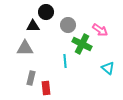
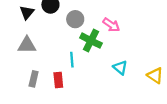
black triangle: (33, 26) -> (27, 12), moved, turned -48
red rectangle: (46, 88) -> (58, 80), moved

